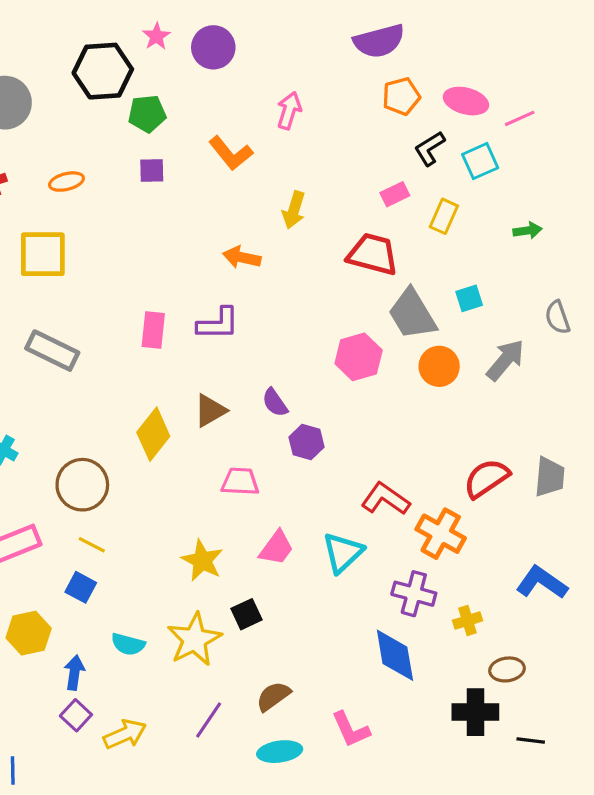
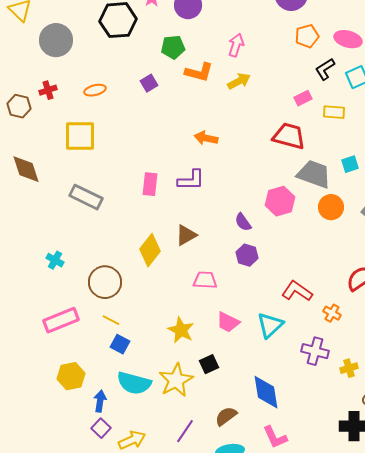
green pentagon: (147, 114) -> (173, 47), moved
orange L-shape: (231, 153) -> (199, 72), turned -36
purple square: (152, 171) -> (149, 83), turned -30
yellow arrow: (294, 210) -> (239, 81), moved, turned -135
yellow rectangle: (444, 216) -> (334, 112), turned 70
gray trapezoid: (412, 314) -> (314, 174), turned 141
purple semicircle: (275, 403) -> (243, 222), moved
orange cross: (441, 534) -> (332, 313), size x0.6
pink trapezoid: (276, 548) -> (228, 322), turned 80
blue square: (81, 587) -> (120, 344), moved
cyan semicircle: (128, 644) -> (134, 383), size x1.6
blue diamond: (395, 655) -> (266, 392), moved

